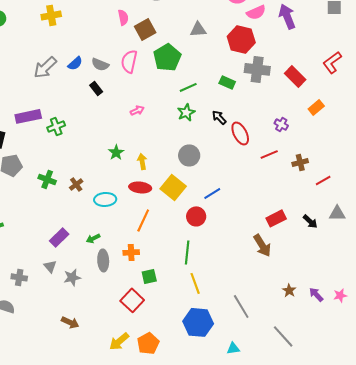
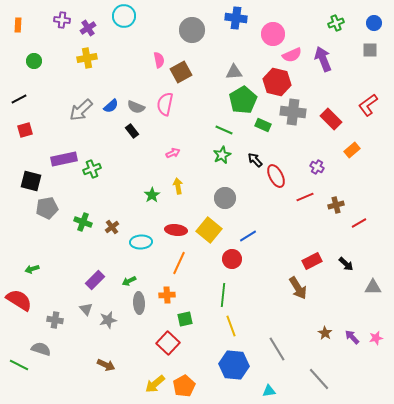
green pentagon: (167, 57) -> (243, 100), moved
green line: (188, 87) -> (224, 130), turned 48
yellow arrow: (142, 161) -> (178, 186), moved
gray triangle: (337, 213) -> (373, 287), moved

